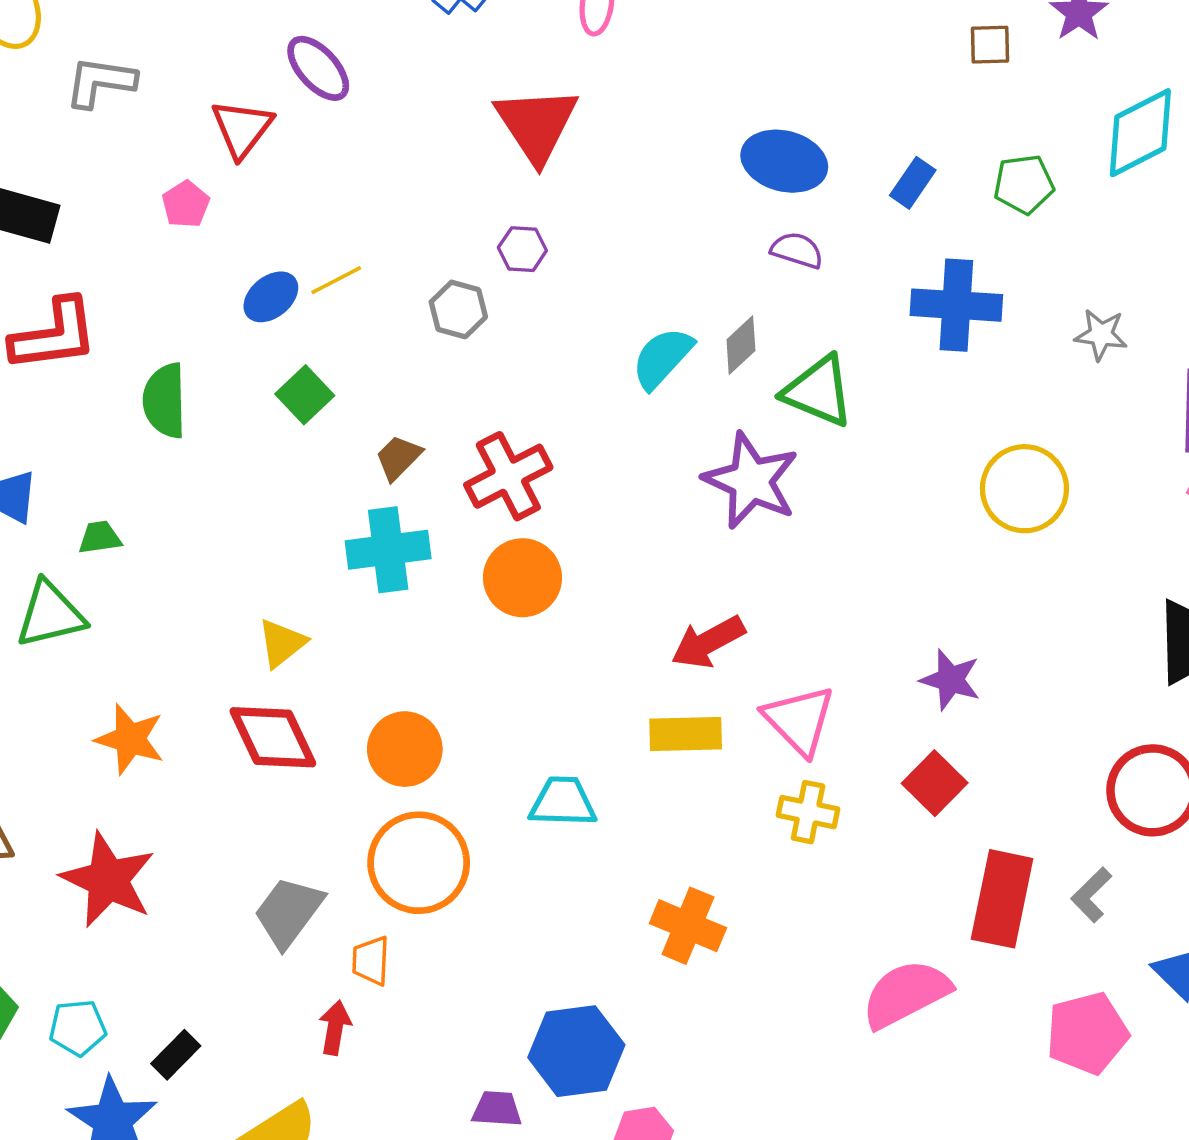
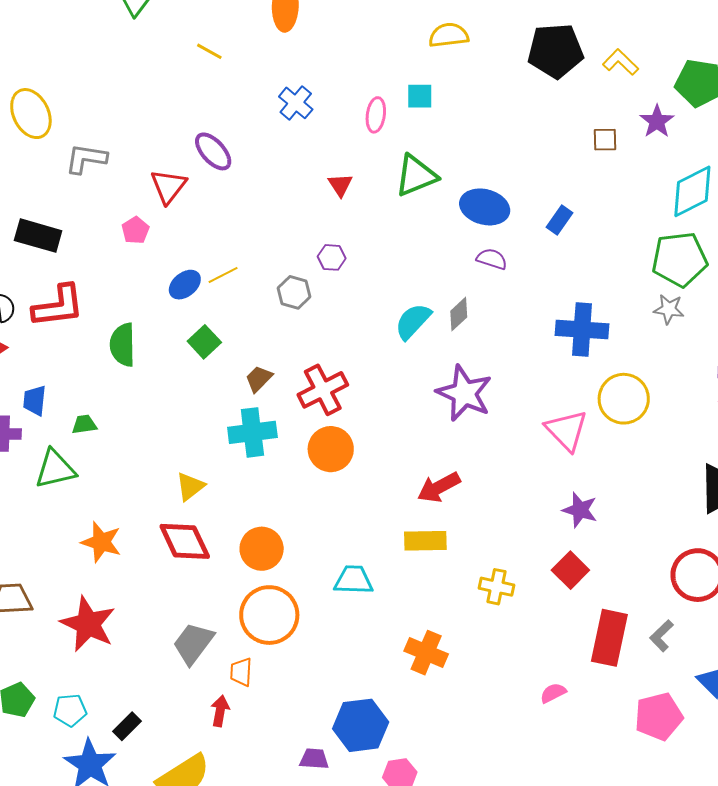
red triangle: (537, 124) -> (340, 185), size x0.5
green pentagon: (1024, 184) -> (680, 259), moved, size x1.6
blue cross: (956, 305) -> (582, 330), moved
green triangle: (818, 391) -> (416, 176), moved, turned -45
pink triangle: (799, 720) -> (566, 430), moved
pink semicircle: (906, 994) -> (553, 693), size x0.5

